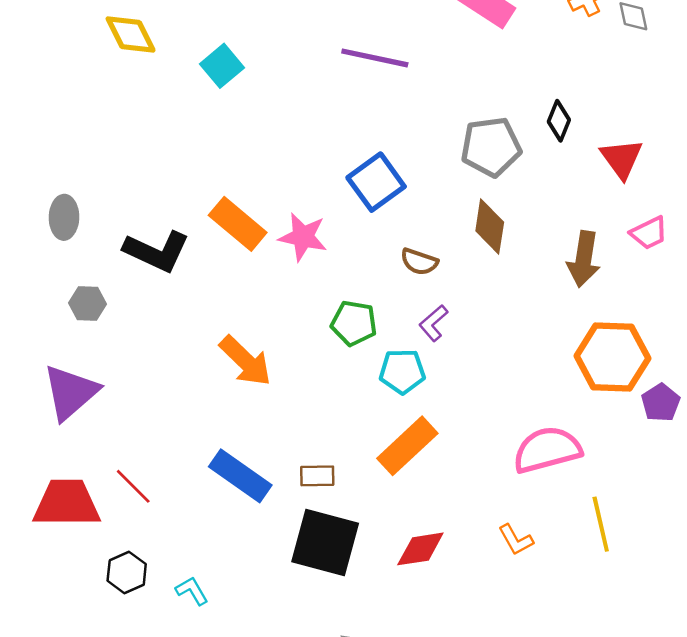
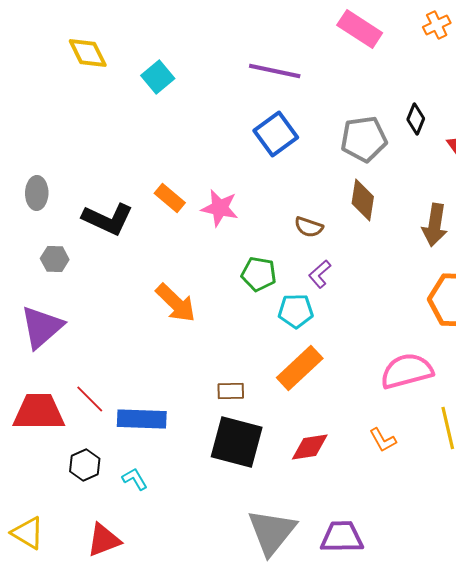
blue square: (376, 182) -> (276, 134), moved
orange rectangle: (238, 224) -> (170, 198), size x0.7
blue rectangle: (240, 476) -> (142, 419), moved, turned -33

